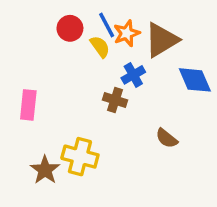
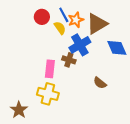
blue cross: (133, 75) -> (80, 45), size x1.5
pink rectangle: (28, 105) -> (50, 69), moved
brown star: (45, 170) -> (19, 110), moved

